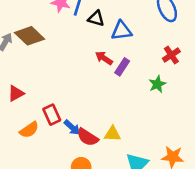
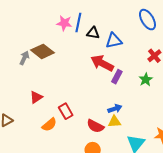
red arrow: (104, 58) -> (102, 63), size x1.6
purple rectangle: (122, 67) -> (117, 77), moved
blue arrow: (72, 127) -> (115, 109), moved, turned -56

